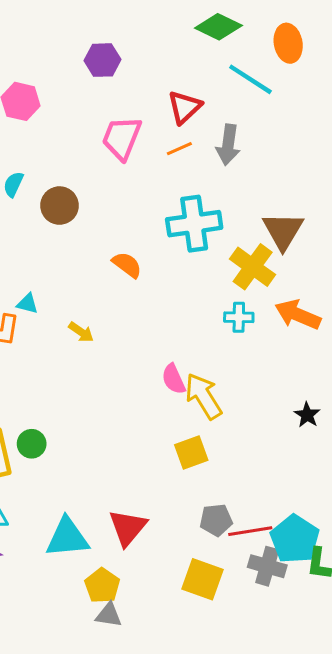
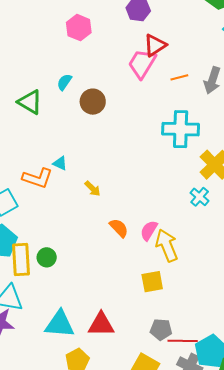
red triangle: (185, 107) -> (155, 45), moved
orange semicircle: (127, 265) -> (119, 228), moved
cyan cross: (239, 317) -> (200, 197), turned 30
pink semicircle: (174, 379) -> (149, 231), turned 45
red triangle: (128, 528) -> (101, 324), turned 40

